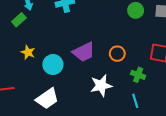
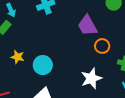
purple trapezoid: (84, 52) -> (87, 25), moved, turned 95

